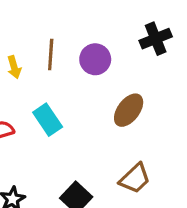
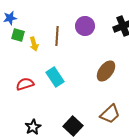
purple circle: (95, 59) -> (85, 26), moved

